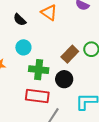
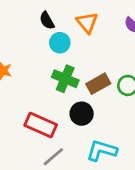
cyan circle: (23, 47) -> (60, 43), moved
green cross: (39, 70) -> (65, 79), moved

